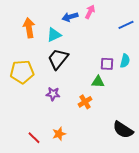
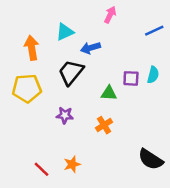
blue arrow: (70, 17) -> (91, 48), moved
orange arrow: (29, 28) -> (32, 48), moved
cyan triangle: (54, 35) -> (65, 32), moved
green triangle: (98, 82) -> (109, 93), moved

